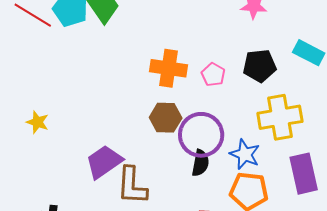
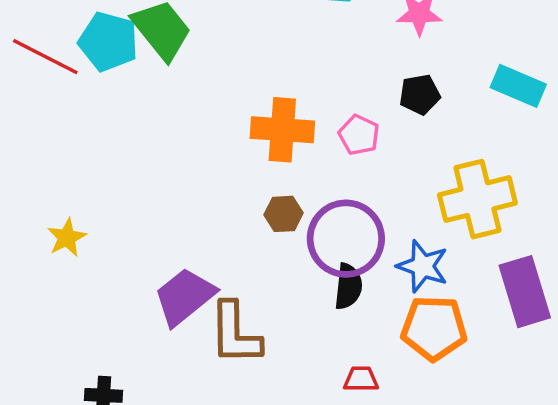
black pentagon: (260, 66) -> (420, 94), moved, size x0.7
brown hexagon: (166, 118) -> (283, 214), size x0.7
yellow star: (38, 122) -> (67, 238), turned 30

